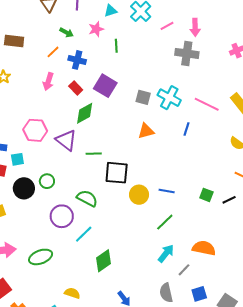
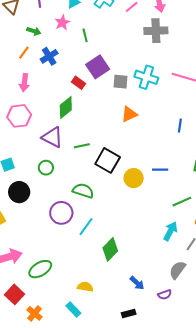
blue cross: (77, 60) -> (49, 56), turned -36
purple square: (105, 86) -> (98, 67), moved, turned 35
red rectangle: (76, 88) -> (79, 83), moved
blue line: (186, 129) -> (180, 126), moved
pink hexagon: (35, 130) -> (19, 116), moved
black square: (117, 173) -> (108, 160), turned 35
green circle: (47, 181) -> (46, 168), moved
green line: (165, 222) -> (182, 202), moved, turned 30
green ellipse: (41, 257) -> (40, 269), moved
gray semicircle: (166, 293) -> (177, 270), turned 60

